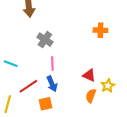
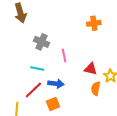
pink line: (52, 63) -> (64, 56), moved
cyan line: (11, 64) -> (37, 68), moved
blue arrow: (52, 84) -> (56, 84), turned -49

